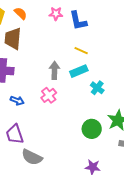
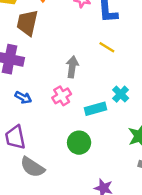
cyan rectangle: (79, 71) -> (96, 109), moved
green circle: (92, 129) -> (79, 143), moved

